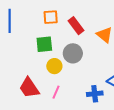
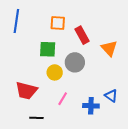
red trapezoid: (29, 88) -> (26, 91), turned -50
pink line: (56, 92) -> (63, 99), moved

